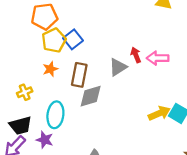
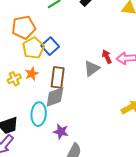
yellow cross: (25, 92) -> (14, 79), moved
gray diamond: (91, 96) -> (55, 97), moved
purple star: (45, 140) -> (61, 132), moved

